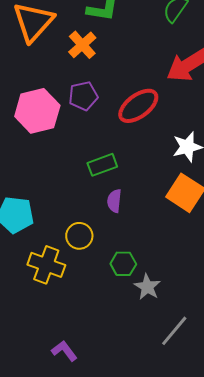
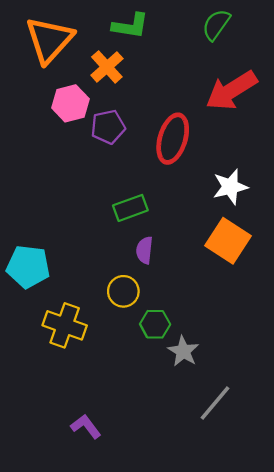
red ellipse: (138, 106) -> (173, 139), turned -36
pink hexagon: (37, 111) -> (70, 103), moved, size x0.7
yellow circle: (79, 236) -> (123, 291), moved

